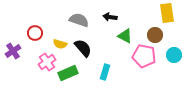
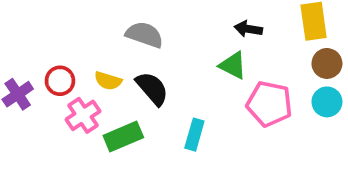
black arrow: (110, 17) -> (248, 29), moved
red circle: (35, 33) -> (60, 81), moved
brown circle: (155, 35) -> (327, 63), moved

